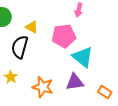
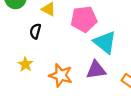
black semicircle: (20, 47) -> (35, 31), size x0.6

